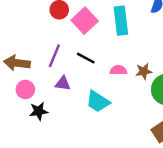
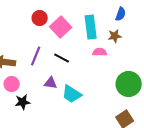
pink semicircle: (118, 70) -> (100, 52), moved
brown star: (144, 71) -> (115, 36), moved
purple triangle: (63, 83) -> (51, 83), moved

